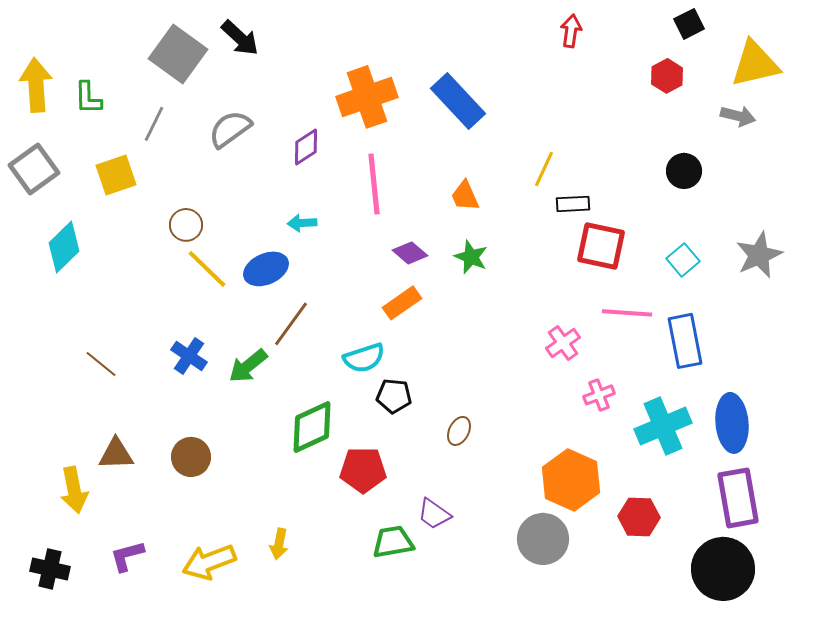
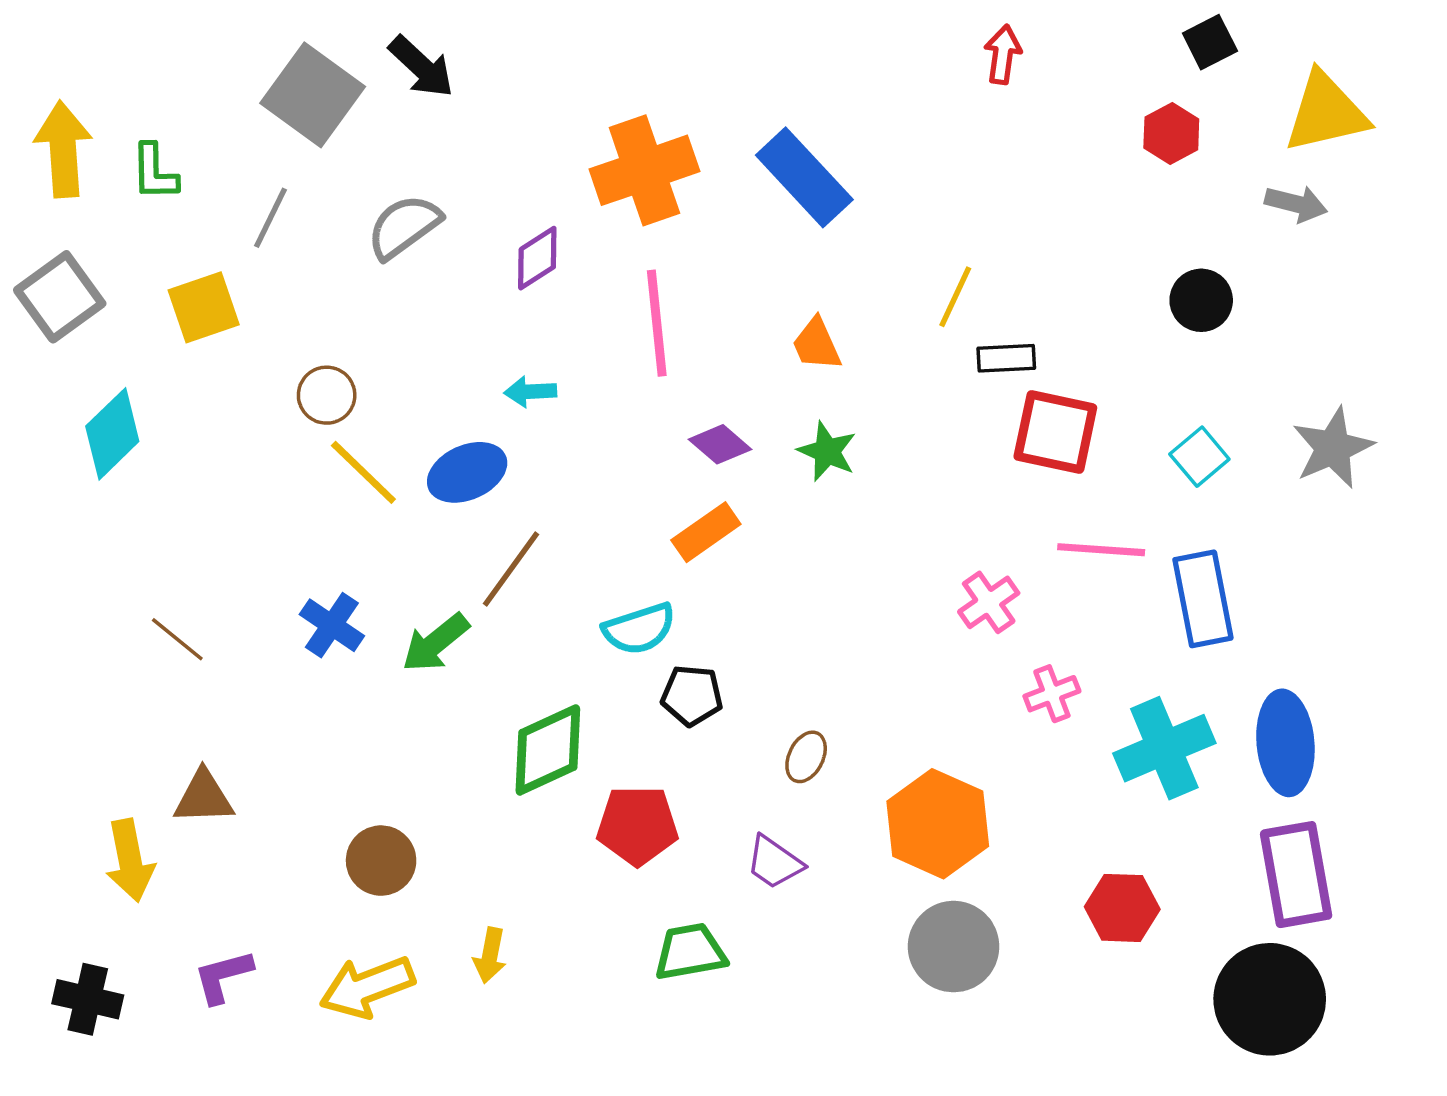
brown circle: (191, 457) -> (381, 861), moved
orange hexagon: (571, 480) -> (938, 824), moved
purple trapezoid: (434, 514) -> (774, 862), moved

